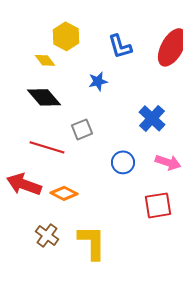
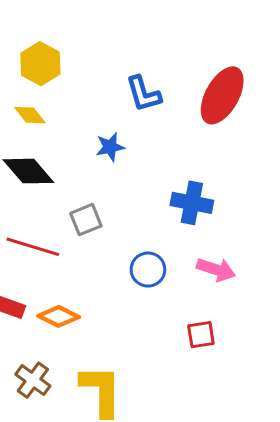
yellow hexagon: (66, 36) -> (40, 64), moved
blue cross: (152, 118) -> (192, 203), turned -32
red square: (158, 205) -> (201, 335), size x0.7

